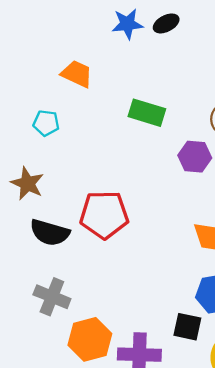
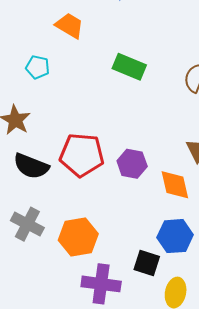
purple hexagon: (195, 157) -> (132, 164), moved
orange hexagon: (90, 339) -> (78, 237), moved

